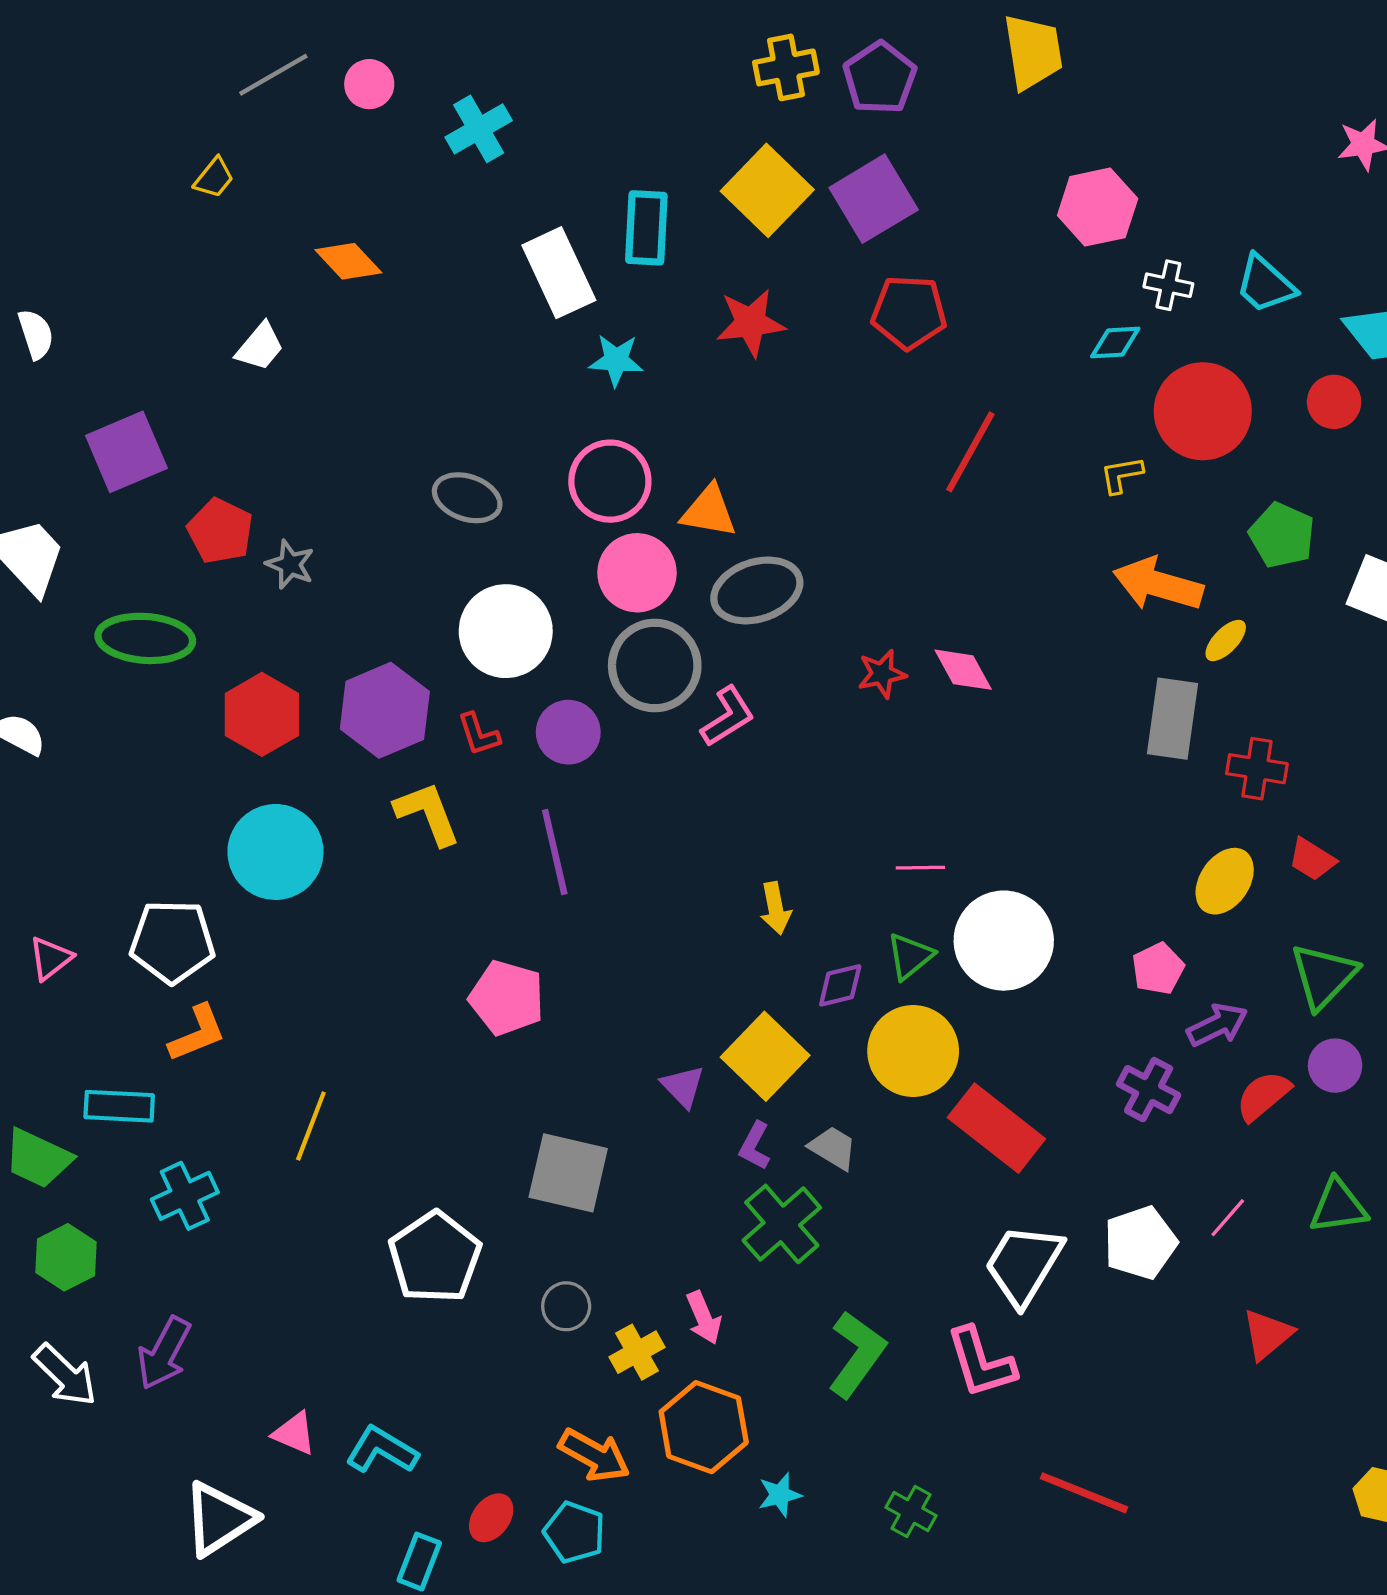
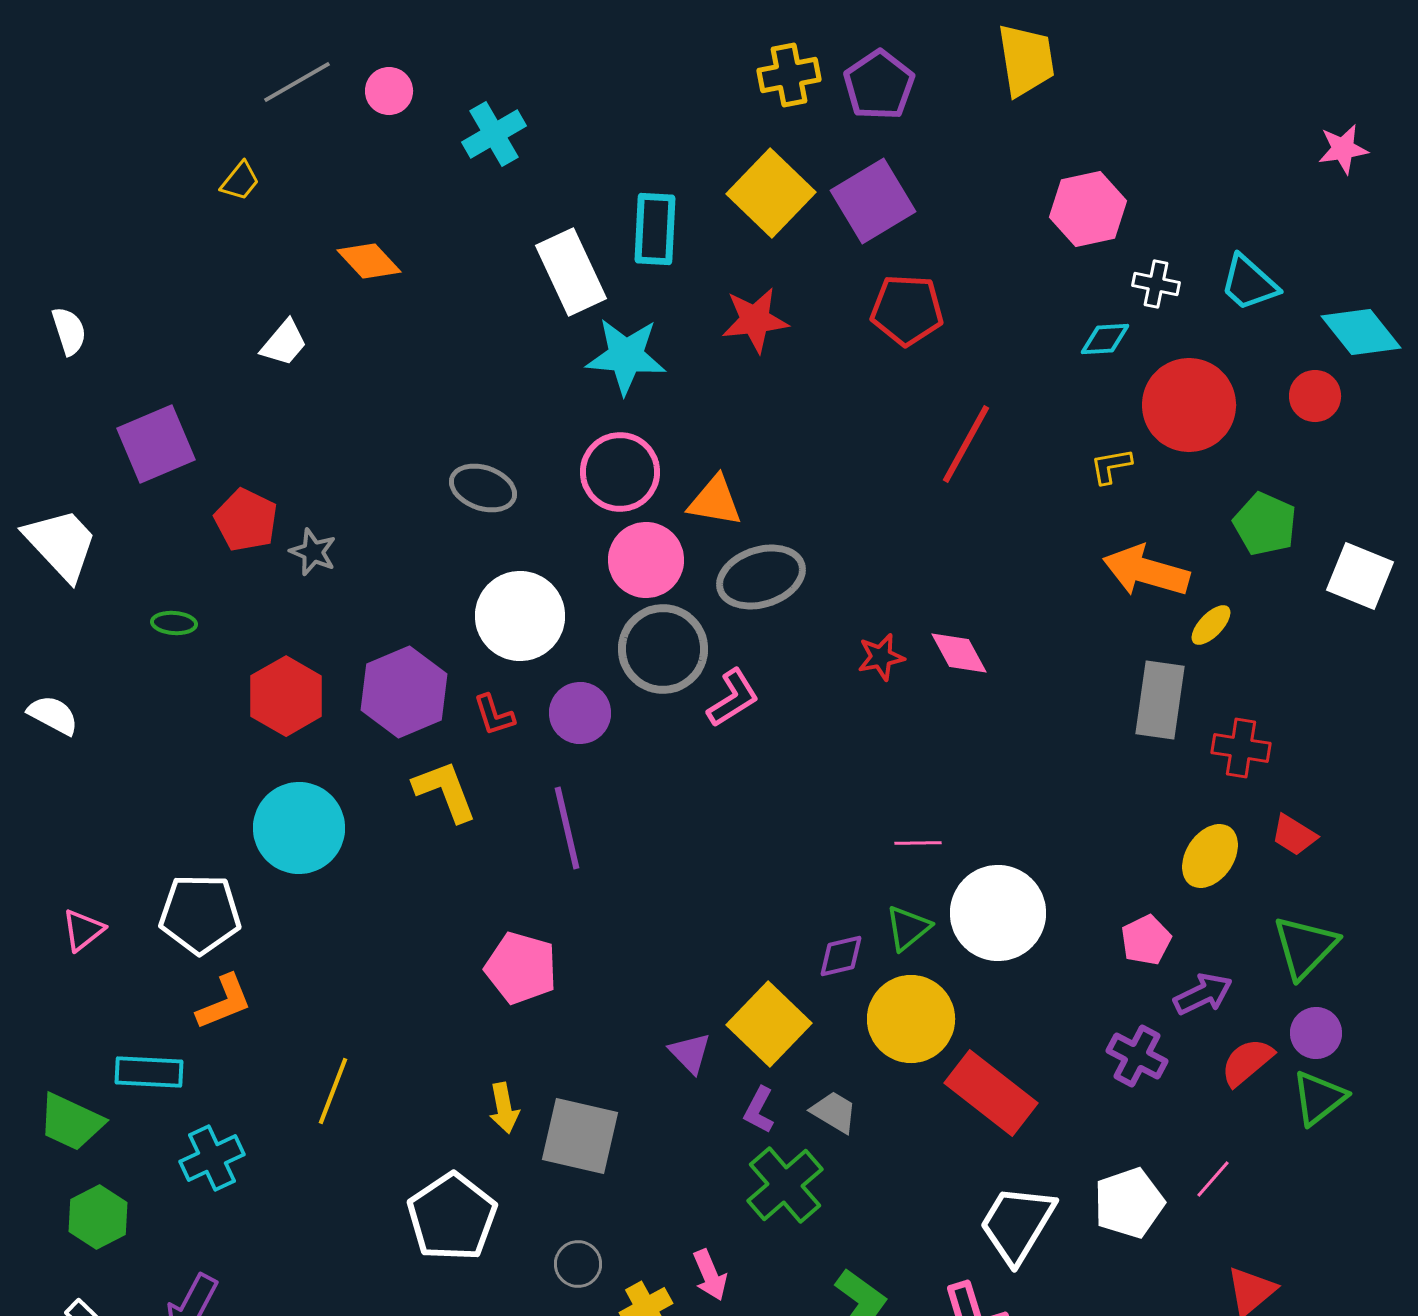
cyan star: (616, 360) -> (626, 356), size x1.5
green ellipse: (145, 638) -> (174, 623), size x0.5
yellow arrow: (776, 908) -> (504, 1108), moved
green triangle: (1338, 1206) -> (1319, 1098), moved, turned -30

